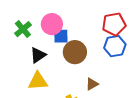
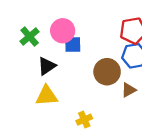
brown circle: (75, 52) -> (107, 72), moved
brown triangle: (92, 84) -> (129, 90), moved

